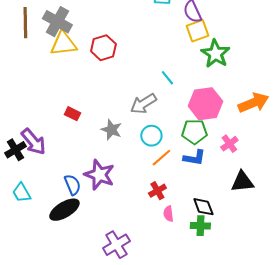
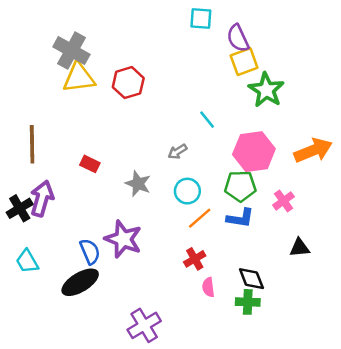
brown line: (25, 23) -> (32, 144), moved
gray arrow: (143, 104) -> (177, 152), size x0.6
purple arrow: (33, 142) -> (42, 198), turned -124
black triangle: (242, 182) -> (300, 248), size x0.7

